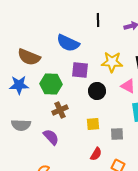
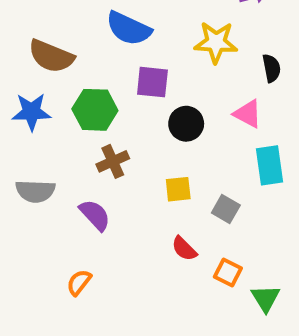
yellow star: (112, 62) -> (216, 42), moved
gray square: (117, 134) -> (226, 209), turned 32
red semicircle: (96, 154) -> (184, 249), turned 104

